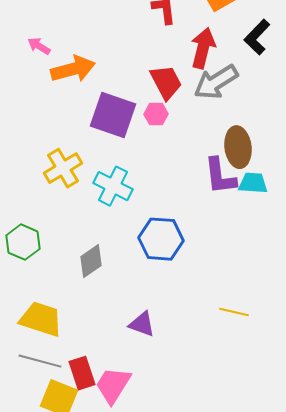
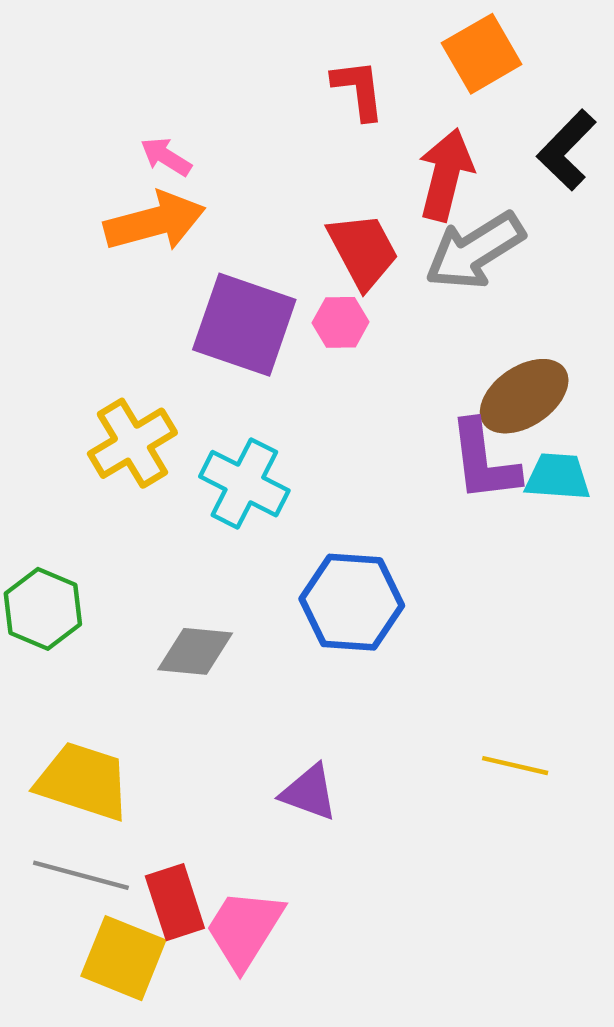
pink arrow: (39, 46) -> (166, 157), moved
brown ellipse: (238, 147) -> (524, 396), turned 63
gray diamond: (91, 261) -> (195, 651), turned 40

